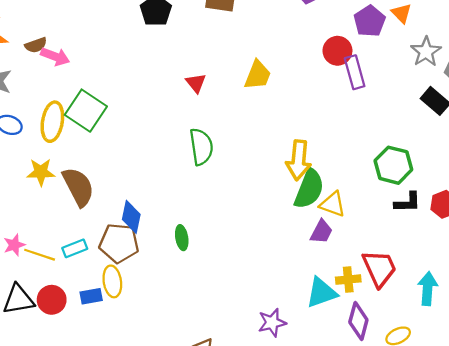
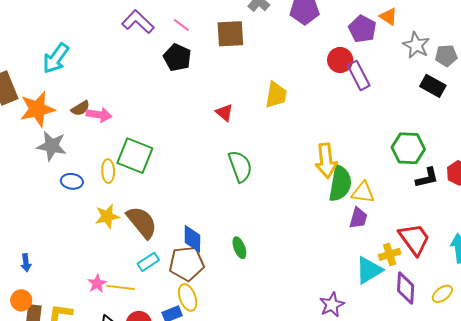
yellow ellipse: (52, 122) -> (108, 171), size x0.7
cyan rectangle: (75, 248) -> (148, 262), moved

